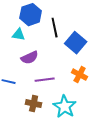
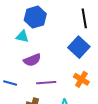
black line: (55, 28) -> (84, 18), moved

